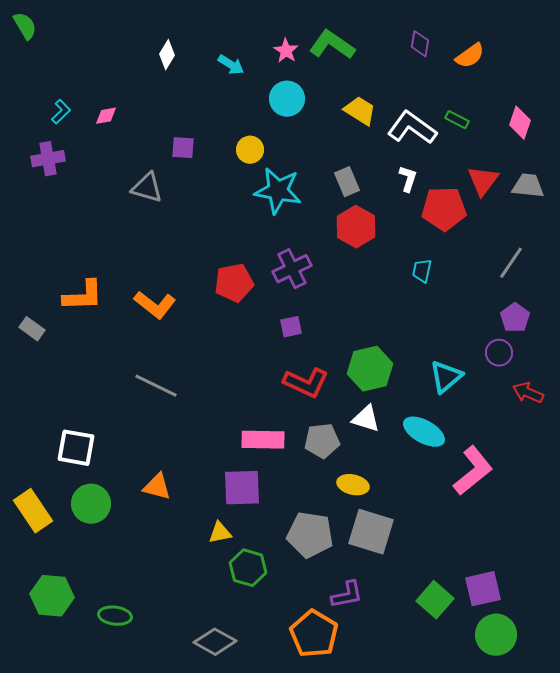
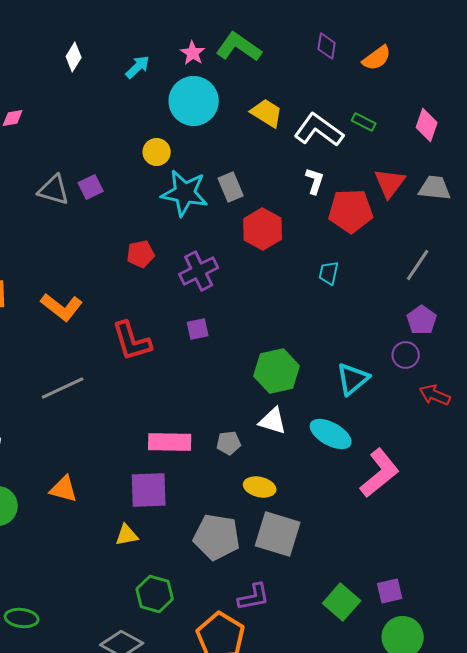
cyan arrow: (231, 65) -> (138, 67), turned -76
cyan circle: (287, 99) -> (194, 101), size x1.4
purple square: (183, 148) -> (91, 187), moved, turned -30
gray rectangle: (347, 182) -> (231, 187), moved
red pentagon: (234, 283) -> (141, 254), moved, size x0.7
red L-shape: (306, 383) -> (132, 341), moved, turned 48
gray line: (156, 386) -> (63, 388), turned -51
gray pentagon: (322, 441) -> (229, 443), size x0.7
green hexagon: (248, 568) -> (155, 594), moved
purple square: (483, 589) -> (390, 591), size x0.7

